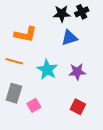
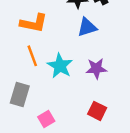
orange line: (14, 61) -> (32, 56), moved, turned 54
pink square: (34, 105) -> (46, 119), moved

